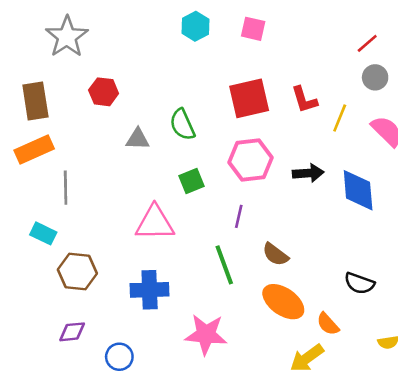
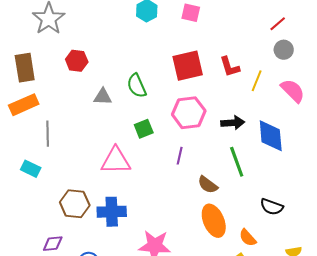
green line: (224, 265) -> (237, 162), moved
brown hexagon: (77, 271) -> (75, 204), moved
orange ellipse: (283, 302) -> (214, 221), turned 32

